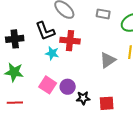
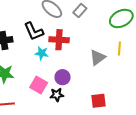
gray rectangle: (103, 14) -> (80, 11), moved, turned -56
purple circle: (68, 87) -> (63, 77), moved
black star: (83, 98) -> (57, 95), moved

